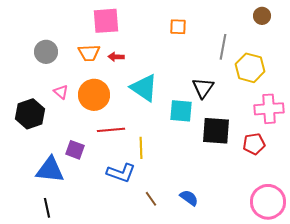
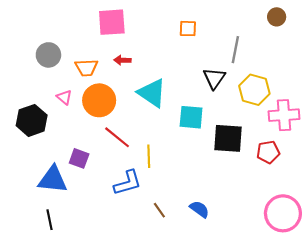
orange trapezoid: (89, 53) -> (86, 68), moved
yellow hexagon: (250, 68) -> (254, 90), moved
black triangle: (203, 88) -> (214, 78), moved
red line: (111, 130) -> (117, 137), turned 44
blue L-shape: (121, 173) -> (128, 183), turned -36

